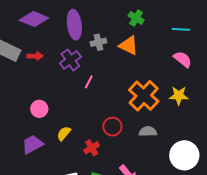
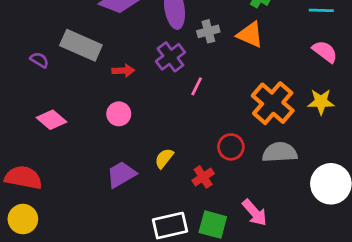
red arrow: (35, 56) -> (123, 71), moved
pink circle: (39, 109) -> (119, 114), moved
gray semicircle: (148, 131) -> (280, 152), size x1.4

